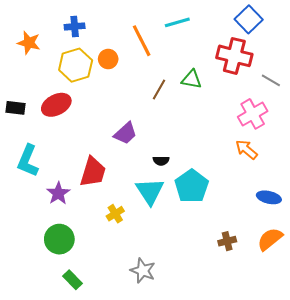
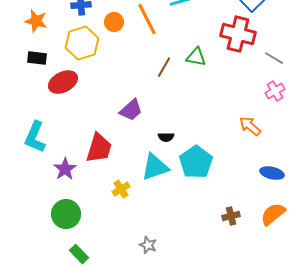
orange circle: (108, 59) -> (114, 22), moved
black rectangle: (16, 108) -> (37, 58), moved
pink cross: (253, 114) -> (275, 91), moved, size x0.7
cyan triangle: (150, 191) -> (155, 167), turned 44
gray star: (143, 271) -> (148, 245), size x0.7

